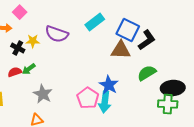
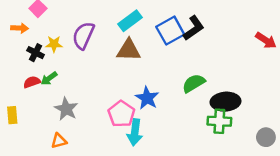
blue square: (128, 30) -> (170, 31), turned 35
purple semicircle: (57, 34) -> (83, 35), turned 95
black L-shape: (147, 40) -> (194, 28), moved
brown triangle: (121, 50) -> (129, 50), moved
cyan arrow: (105, 102) -> (135, 132), moved

